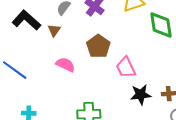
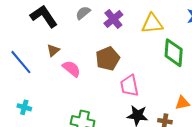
brown triangle: (54, 30) -> (53, 50), moved

